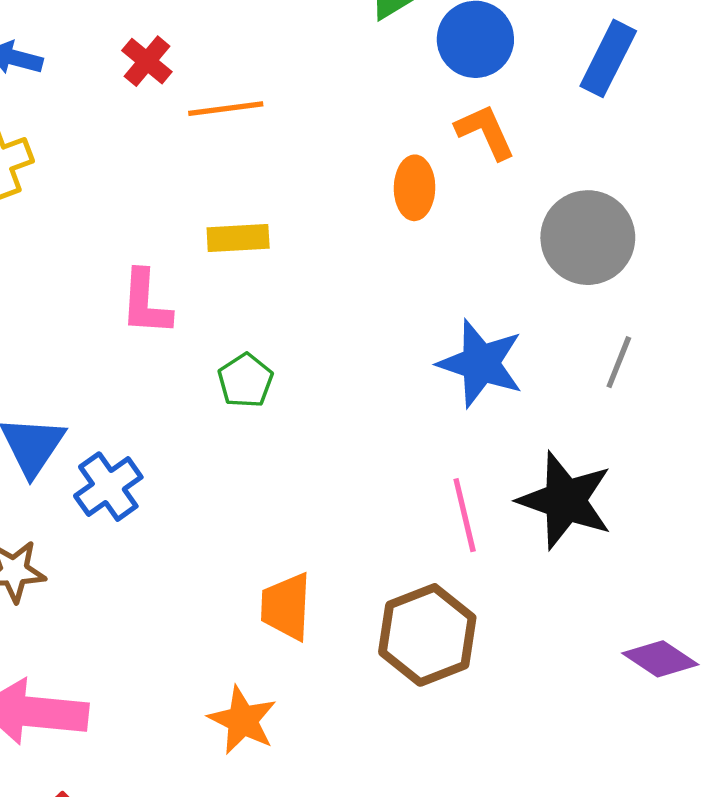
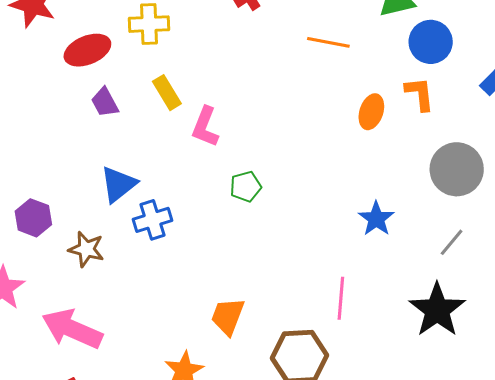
orange line: (226, 109) -> (328, 42), moved
yellow rectangle: (238, 238) -> (167, 93), moved, turned 44
blue star: (481, 363) -> (376, 219), size x0.7
black star: (565, 500) -> (437, 310), moved

